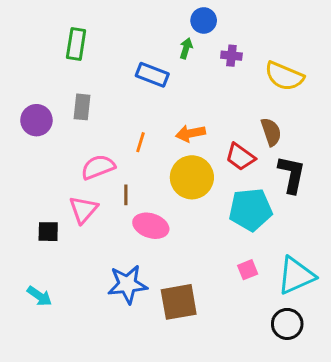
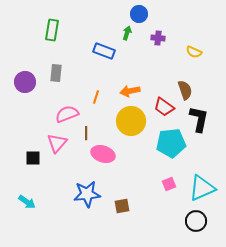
yellow semicircle: (284, 76) -> (194, 52), size x0.6
brown square: (179, 302) -> (122, 206), size x0.6

